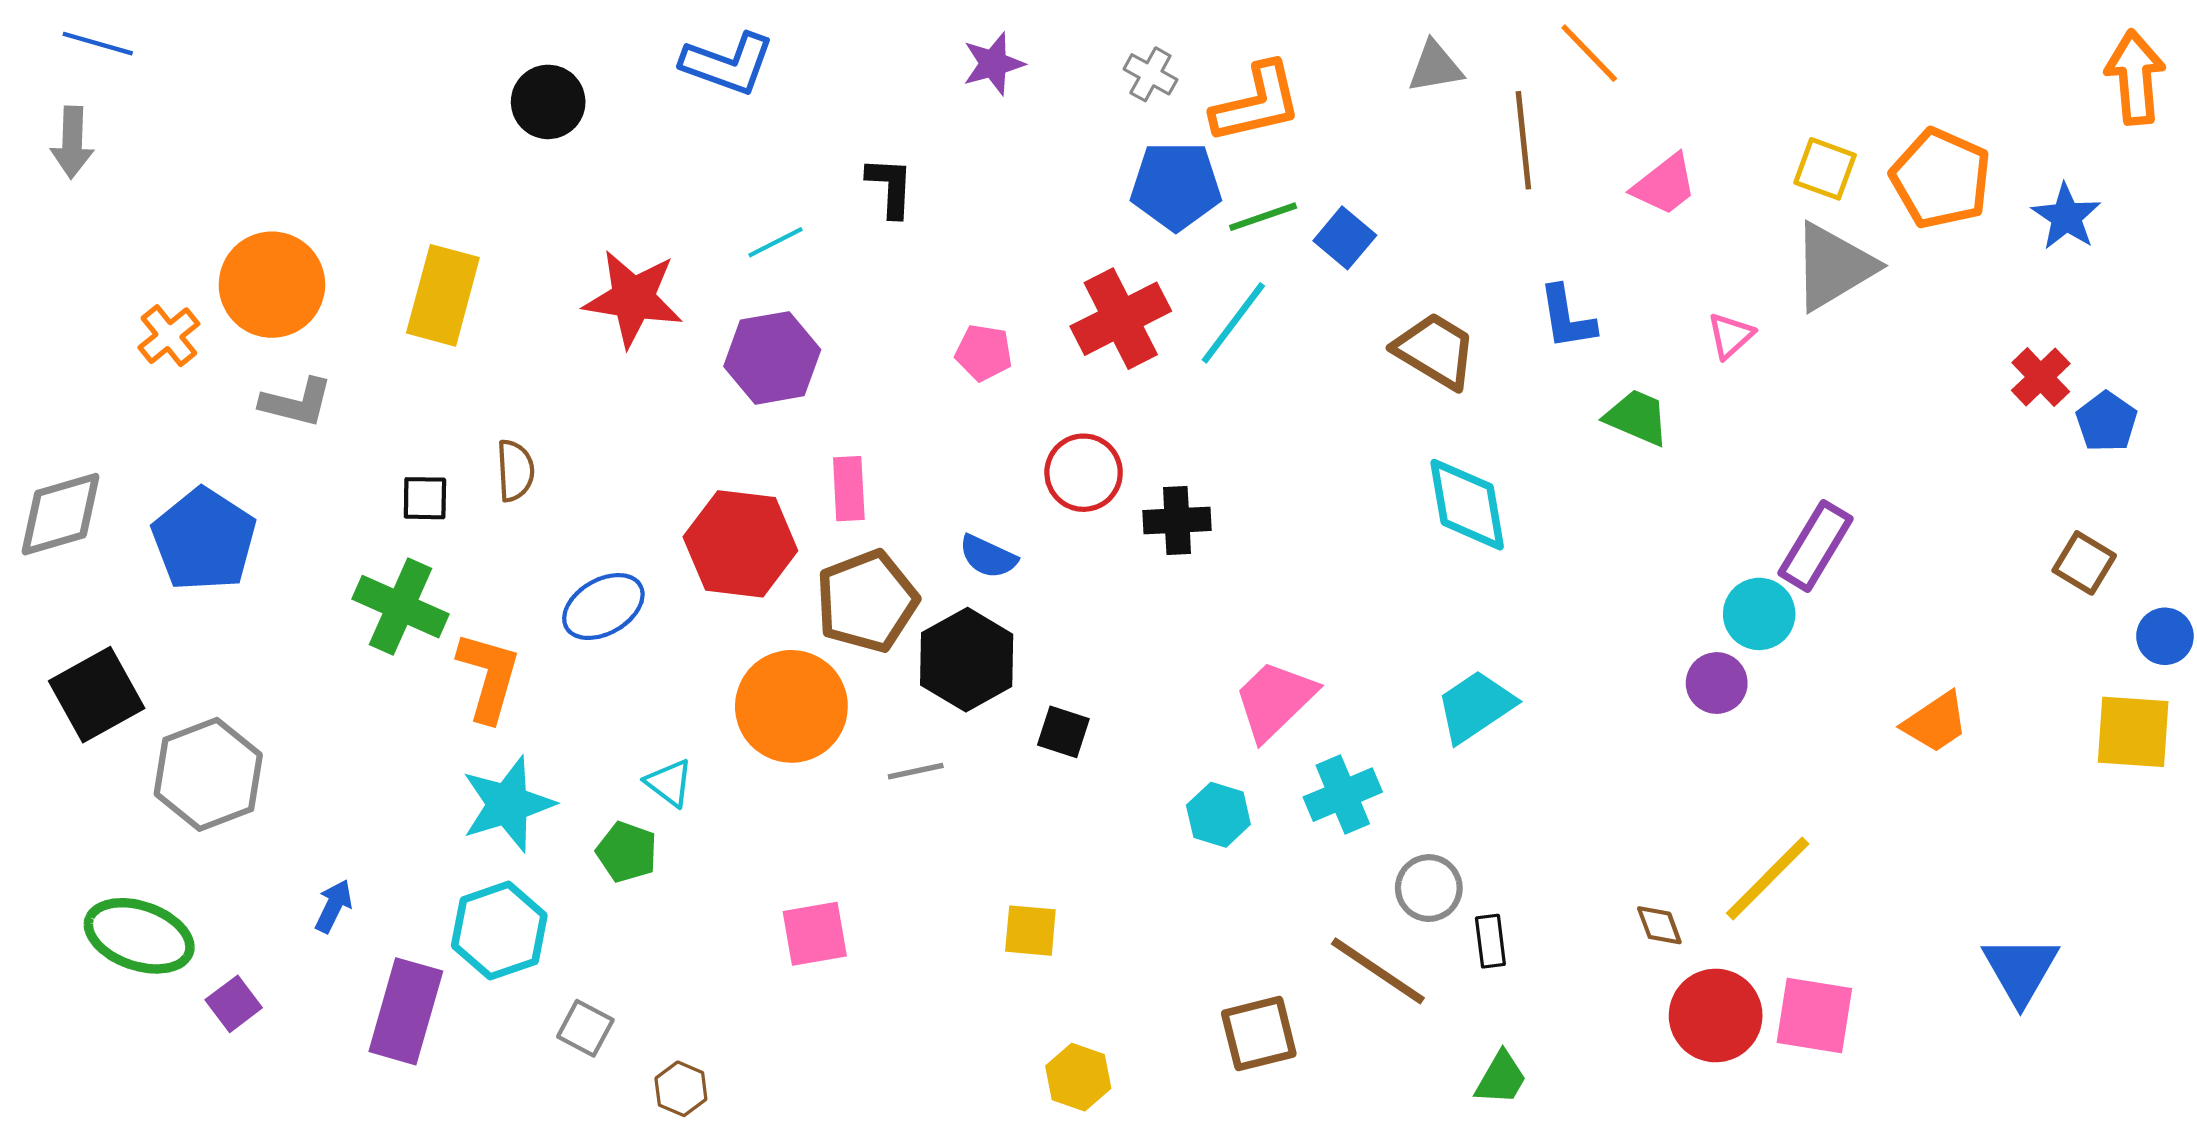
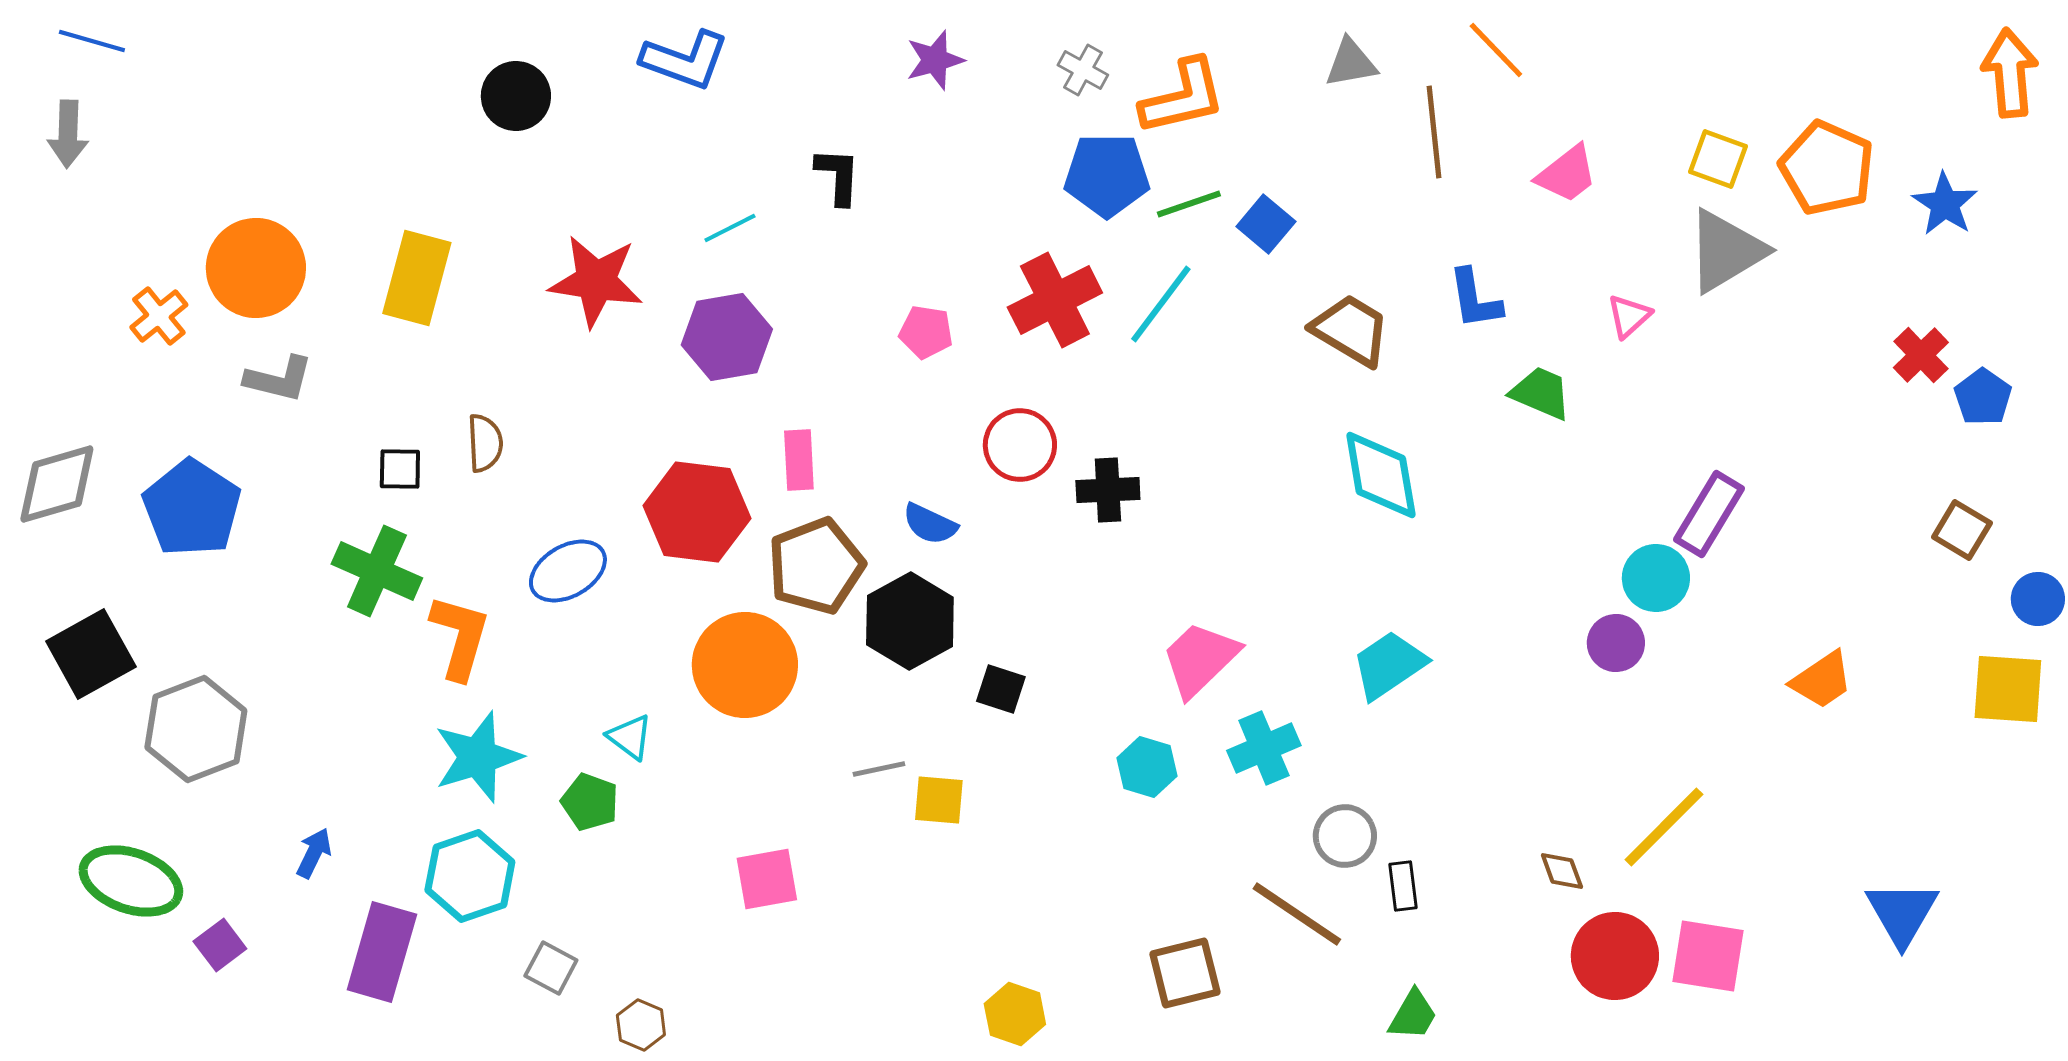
gray line: (916, 771) -> (879, 769), moved
yellow square: (1030, 931) -> (939, 800), moved

